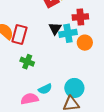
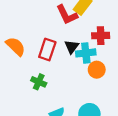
red rectangle: (19, 35) -> (47, 50), moved
orange circle: (85, 43) -> (97, 70), moved

